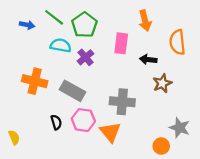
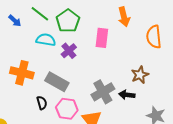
blue arrow: (27, 25) -> (15, 21), turned 32
black arrow: (148, 59) -> (127, 95), moved
gray cross: (122, 102) -> (103, 92), turned -35
black semicircle: (56, 122) -> (42, 103), moved

